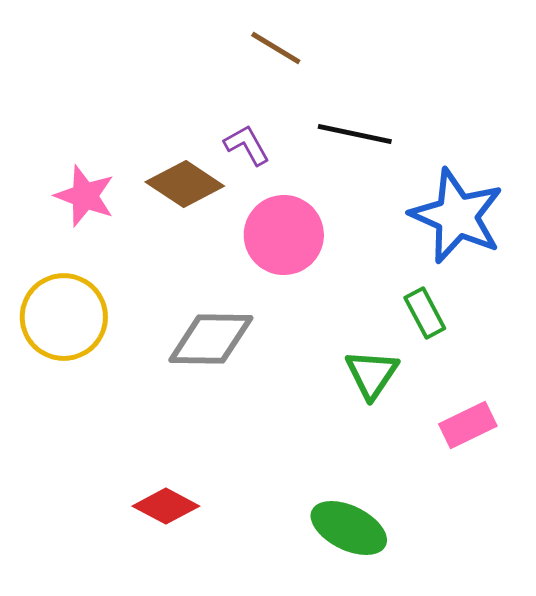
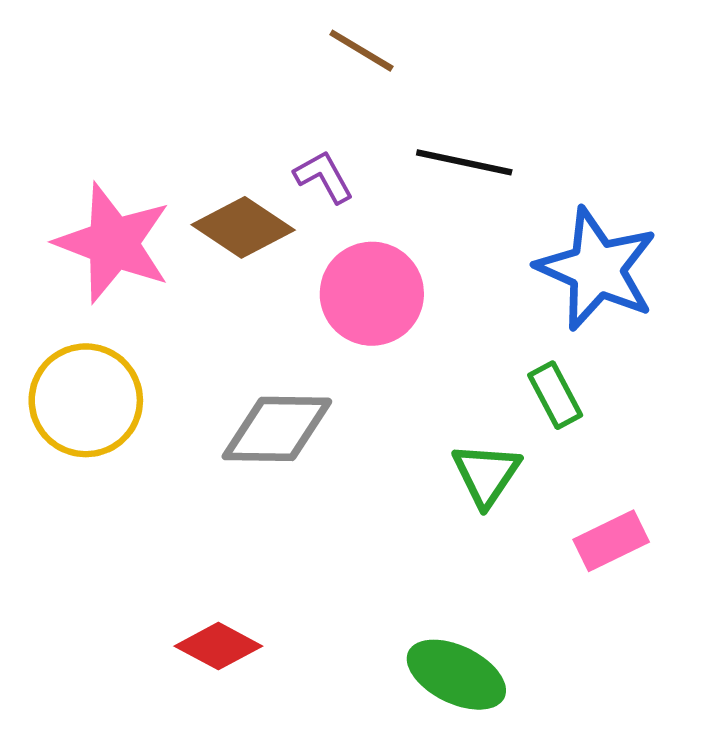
pink star: (85, 196) -> (113, 243), size x1.5

